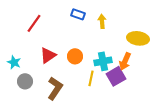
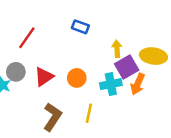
yellow arrow: (102, 21) -> (117, 49), moved
purple square: (116, 76) -> (127, 67), moved
yellow line: (91, 78) -> (89, 113), moved
gray circle: (25, 81) -> (16, 72), moved

